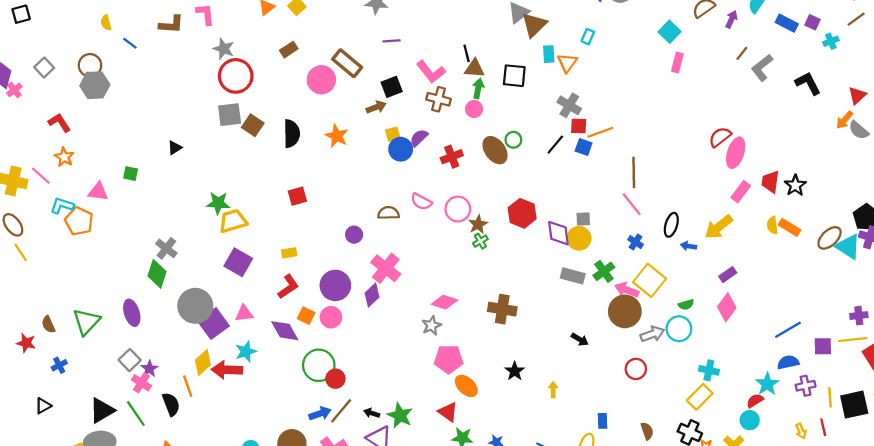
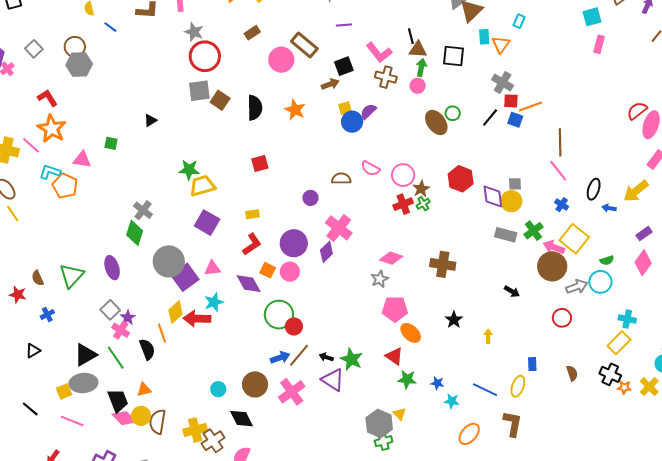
cyan square: (669, 32) -> (592, 17), turned 30
orange star: (64, 157) -> (52, 129), size x1.6
red cross: (452, 157) -> (403, 204), moved

